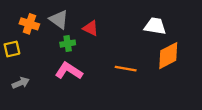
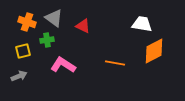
green cross: (68, 44) -> (47, 40), moved
yellow square: (12, 49) -> (23, 51), moved

